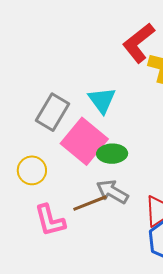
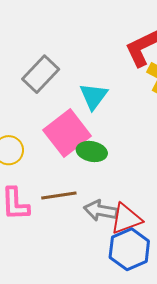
gray rectangle: (52, 112) -> (41, 74), moved
gray arrow: (112, 192) -> (101, 211), moved, turned -32

